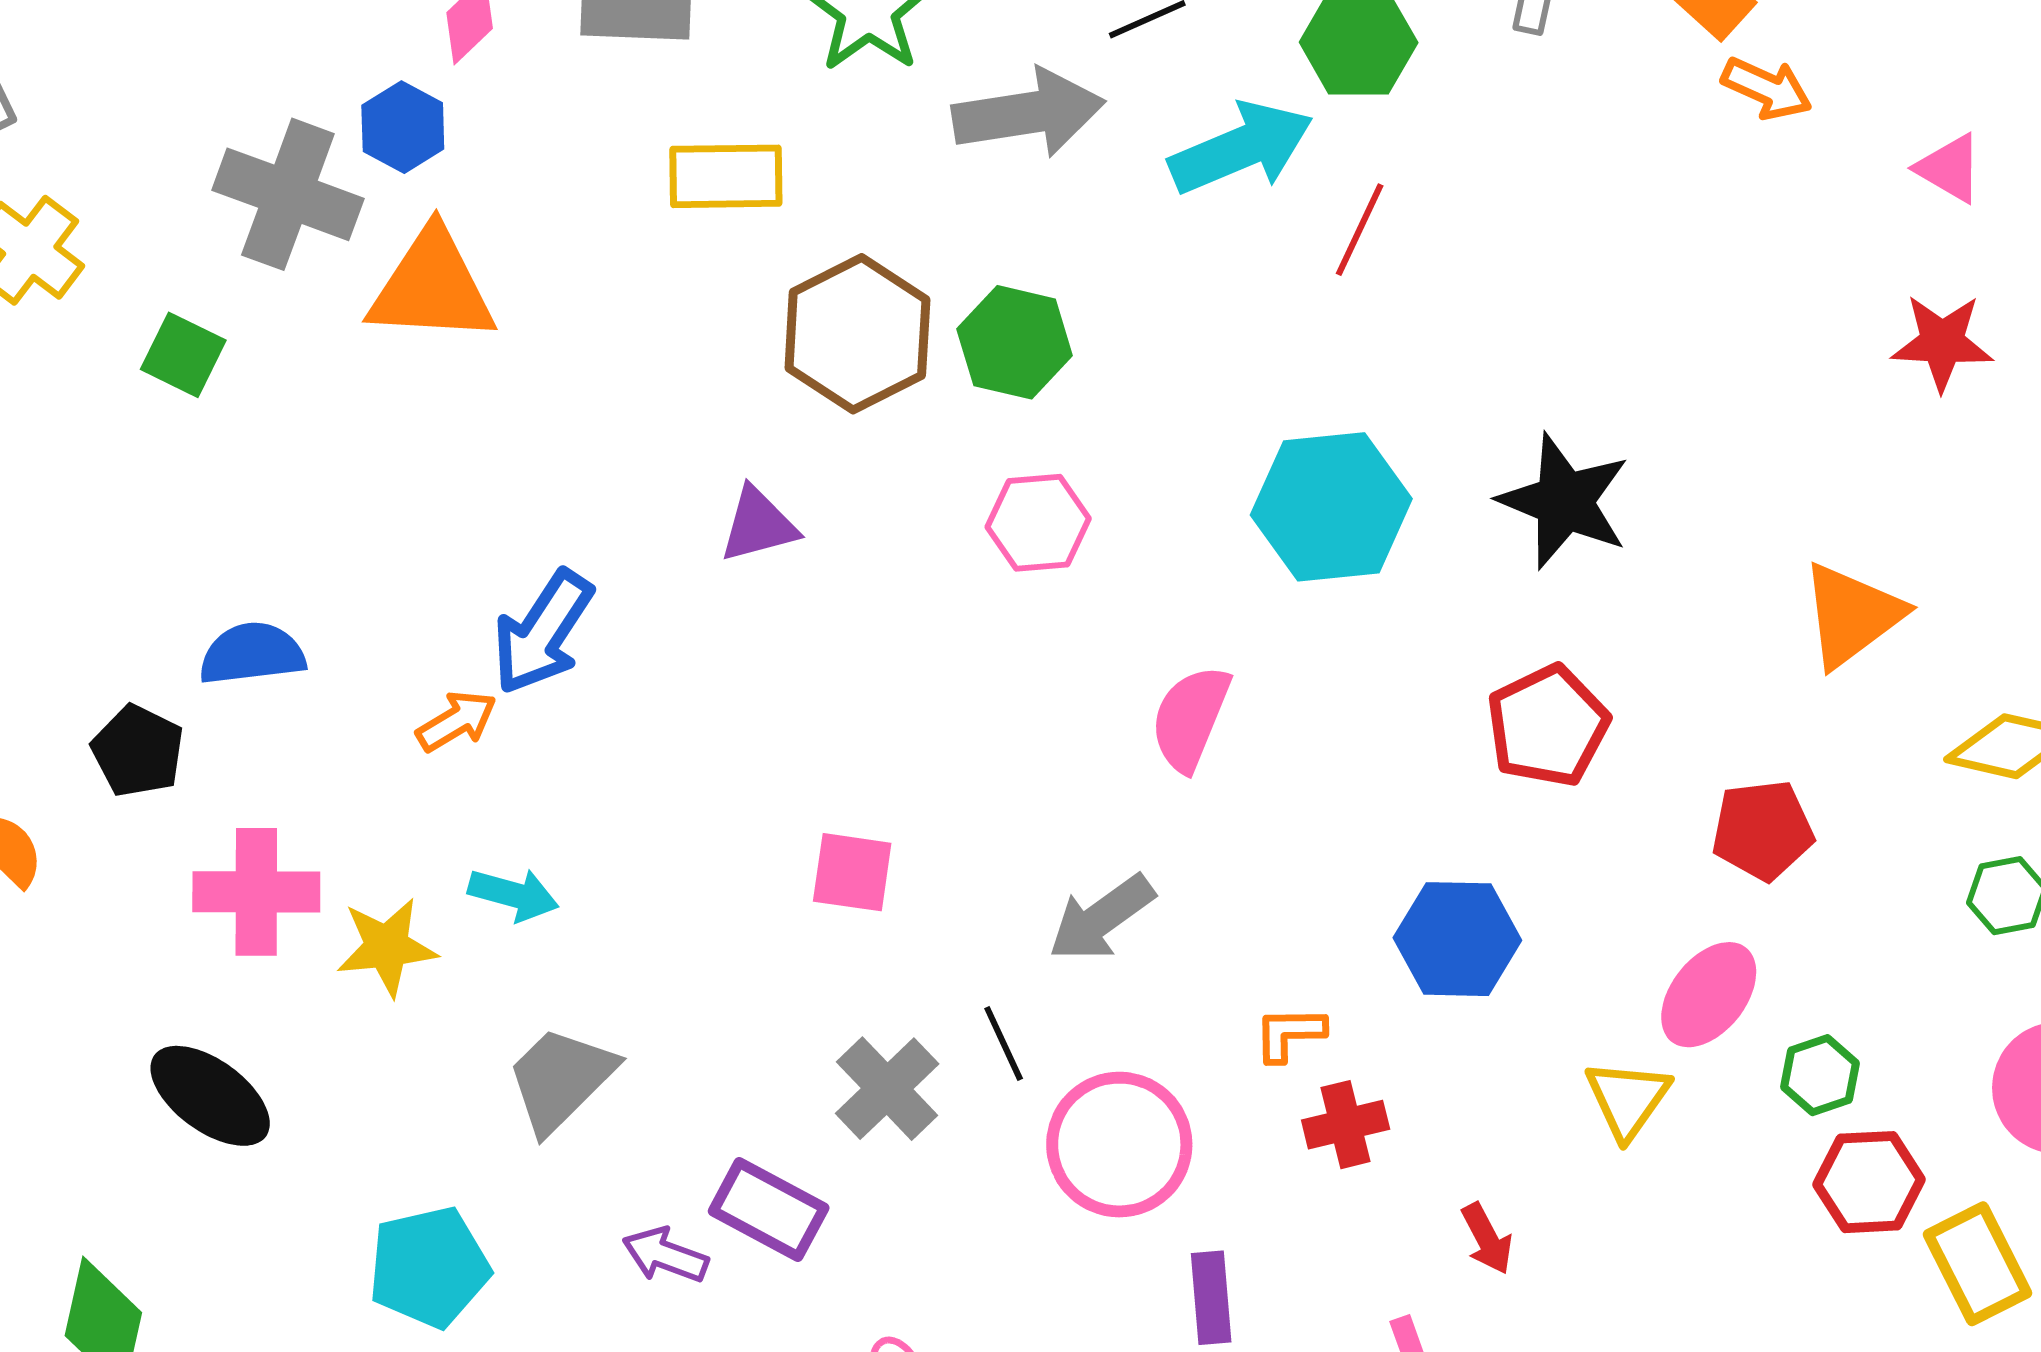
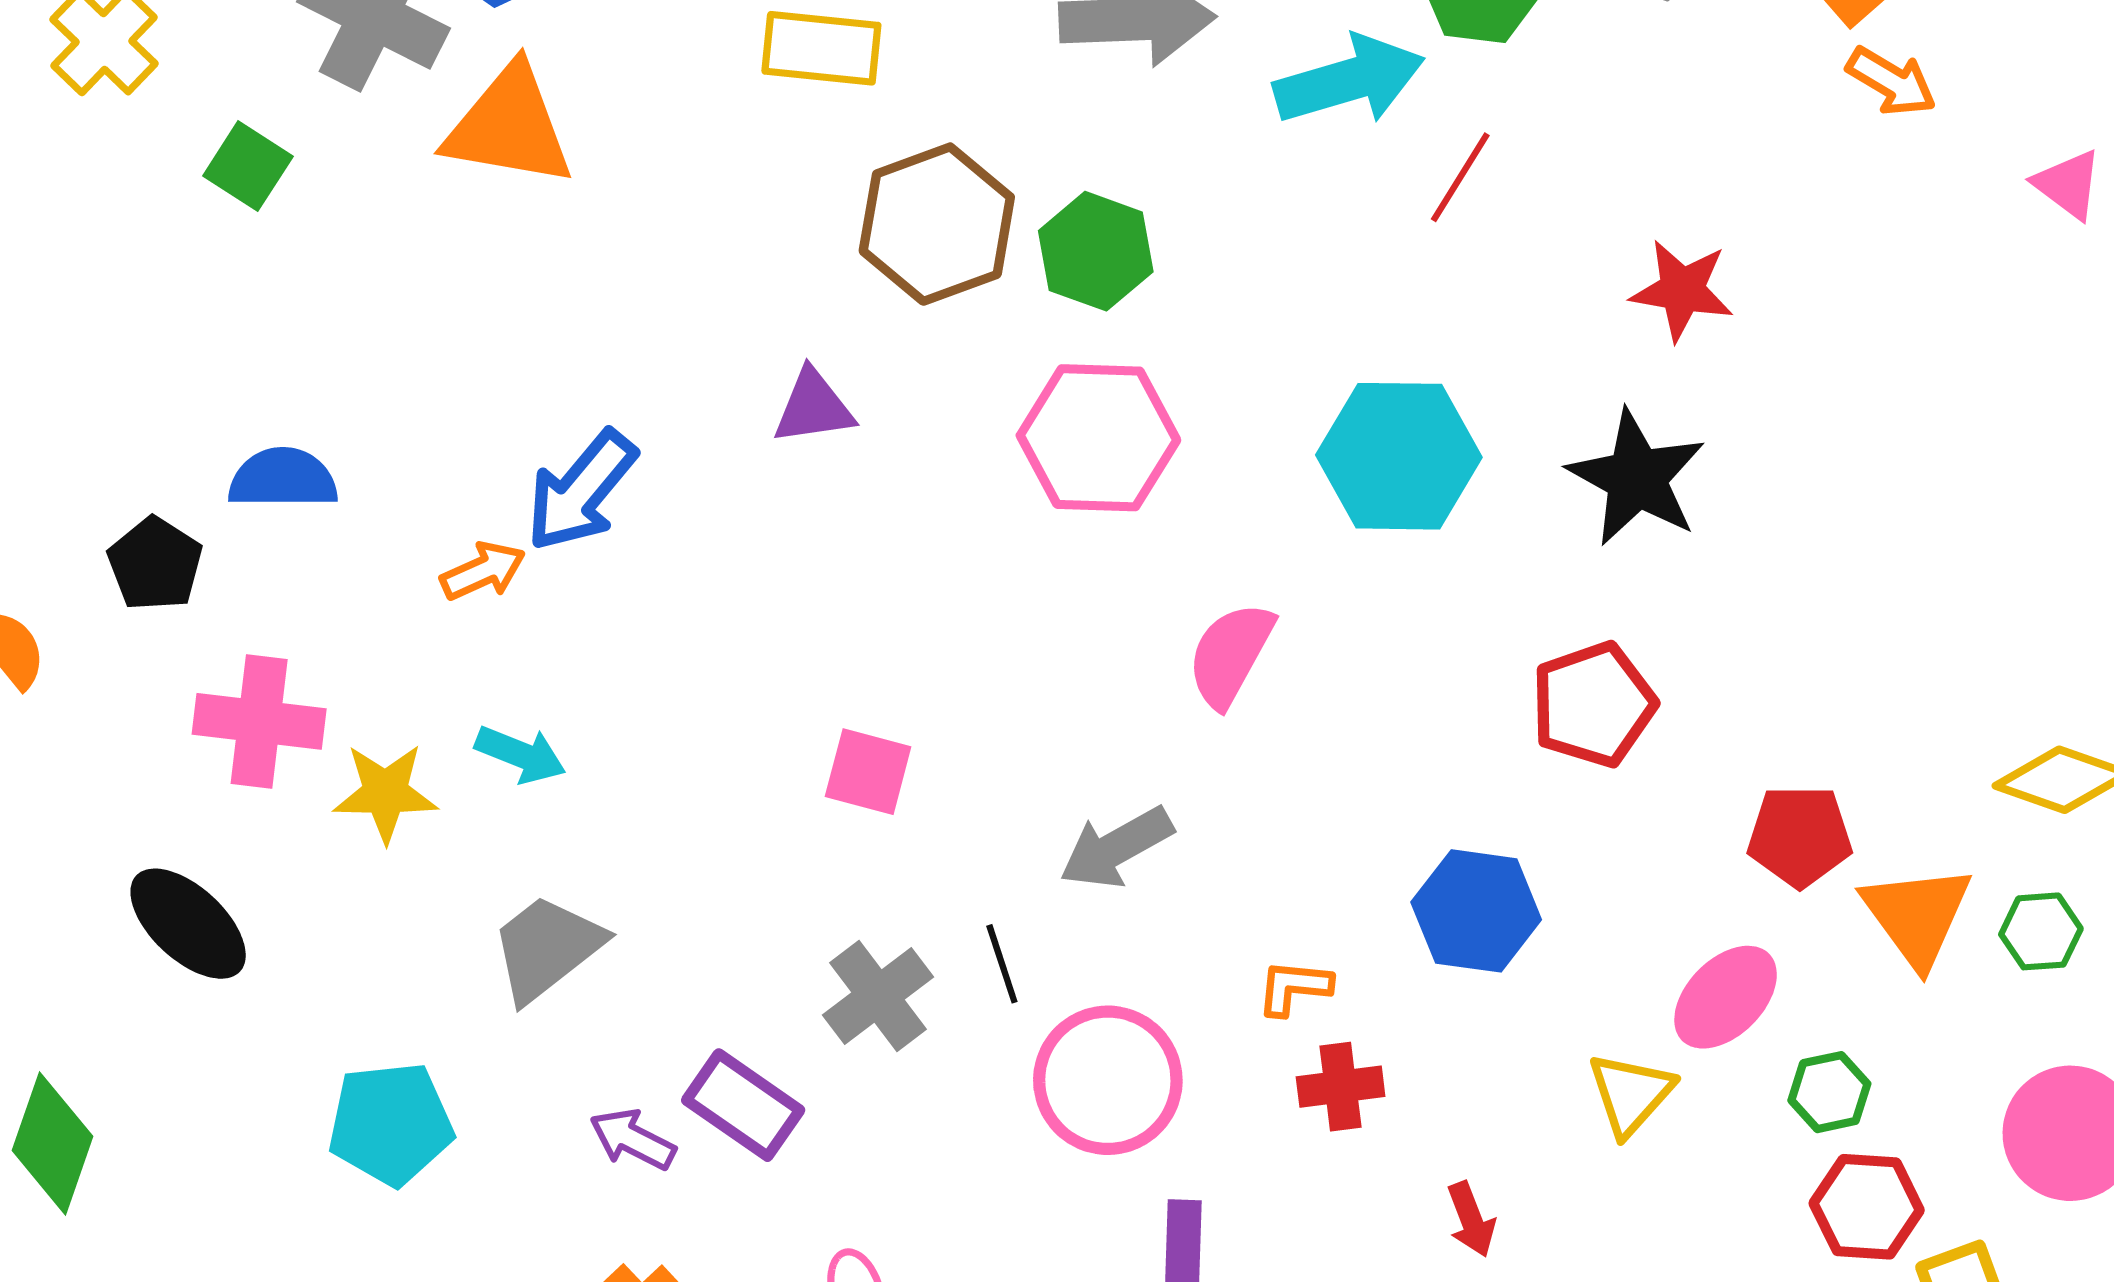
red star: (1942, 342) -> (1682, 290), moved
pink hexagon: (1038, 523) -> (1098, 438), size x1.5
orange triangle: (1852, 615) -> (1917, 916), moved, turned -36

